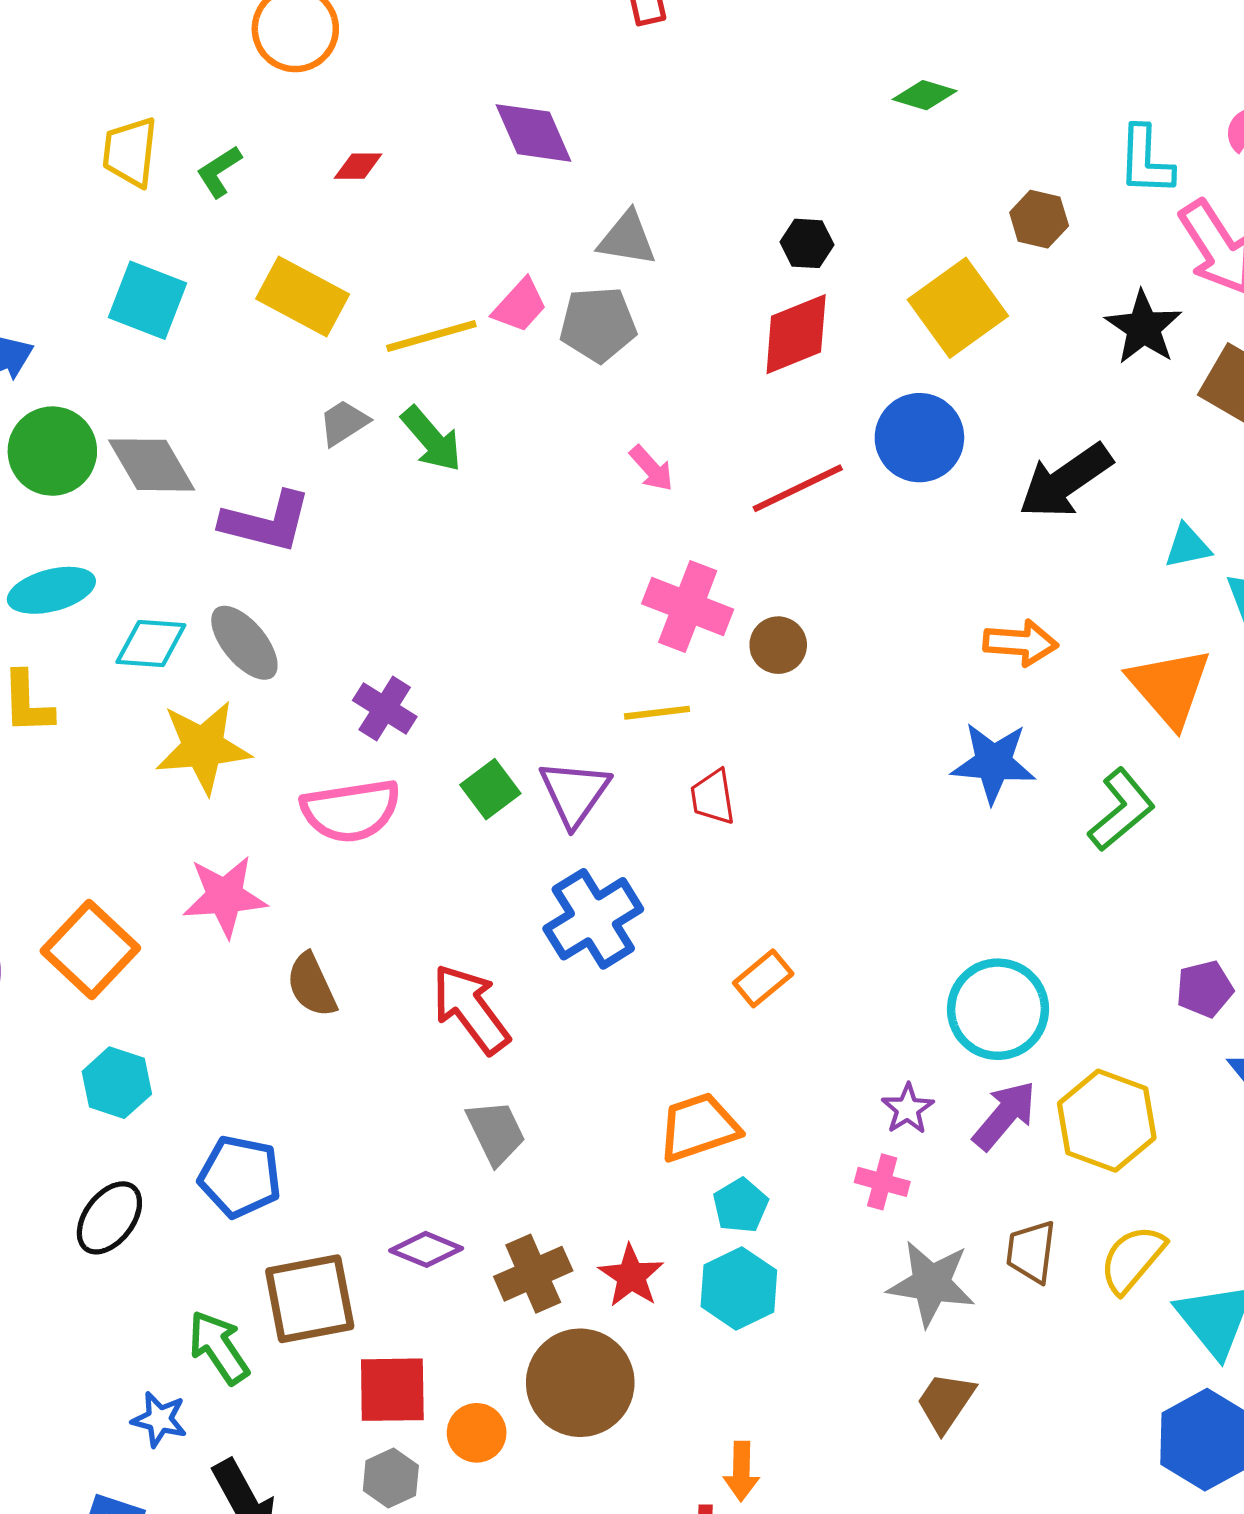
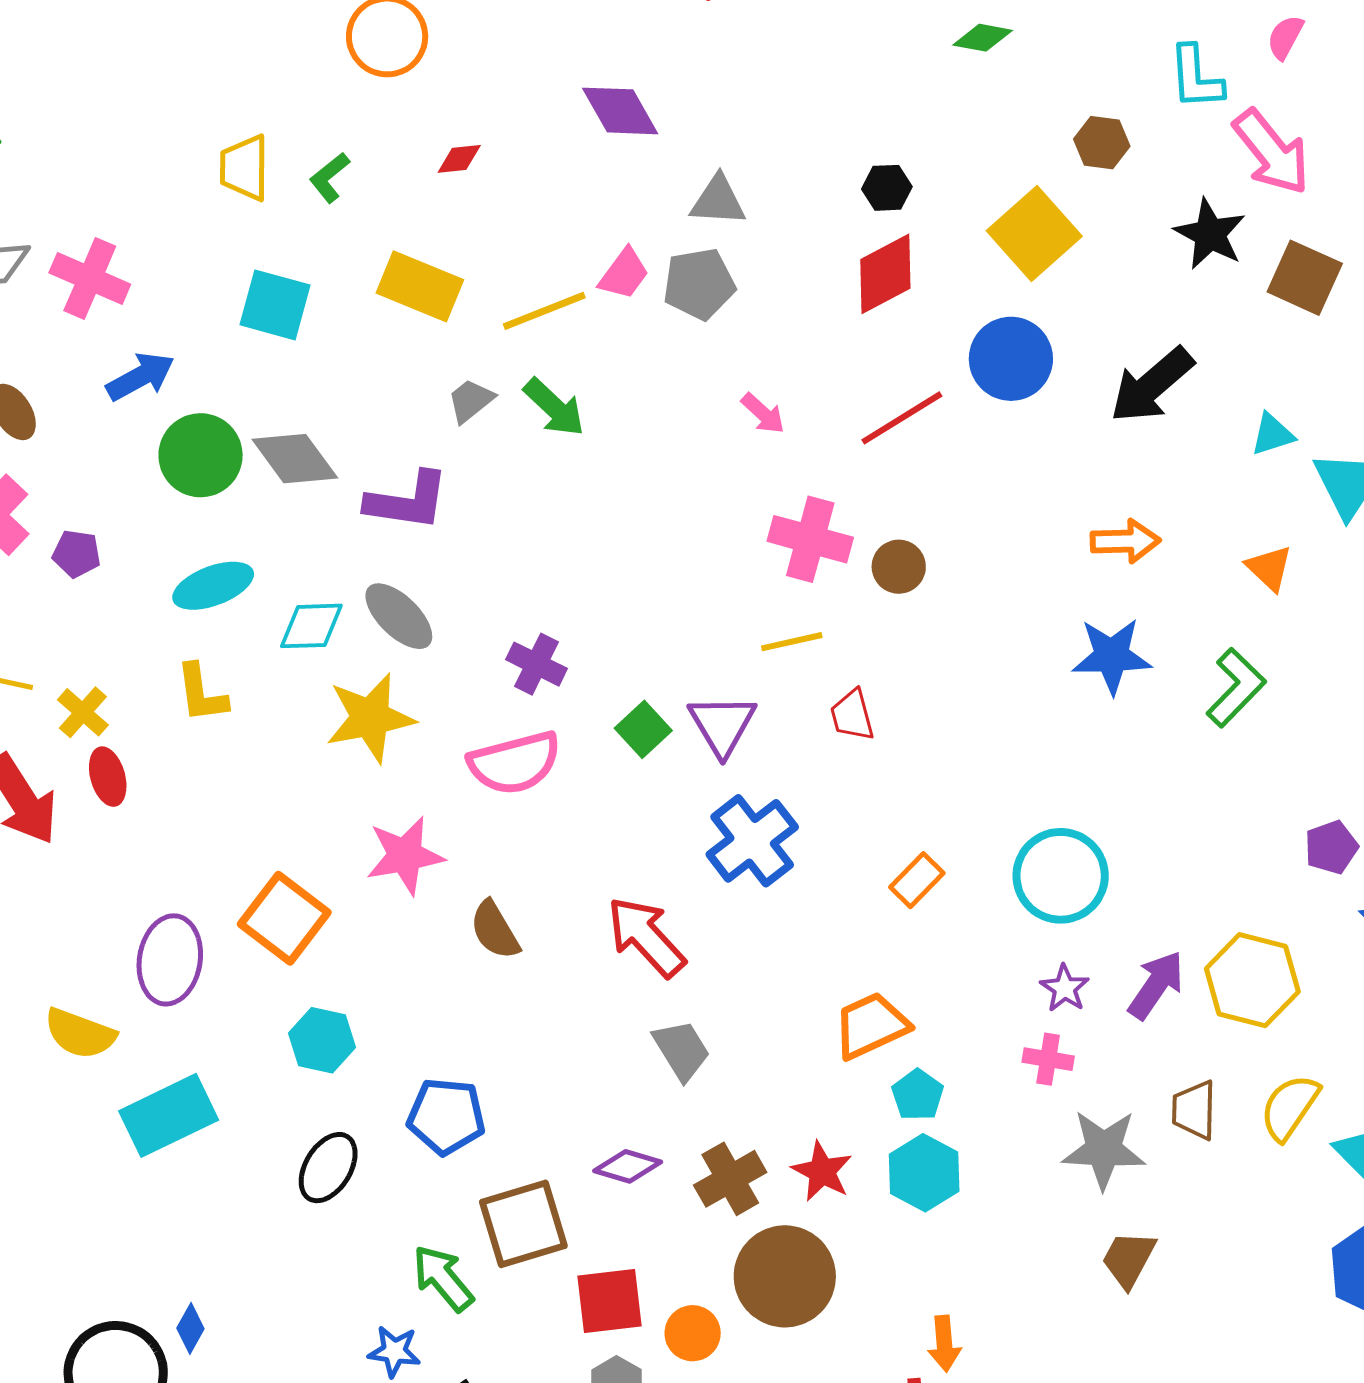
orange triangle: (1170, 687) -> (1269, 568), size x0.6
cyan circle: (998, 1009) -> (1061, 876), moved

